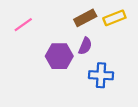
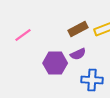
purple semicircle: (85, 46) -> (78, 54), turned 42

